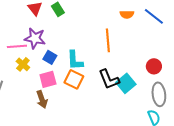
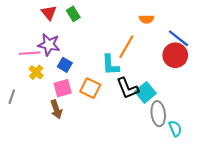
blue line: (154, 16) -> (178, 38), moved
orange line: (108, 40) -> (126, 47), turned 35
cyan L-shape: (75, 60) -> (110, 65), moved
red circle: (154, 66) -> (175, 55), moved, size x1.5
gray ellipse: (159, 94) -> (158, 114), moved

